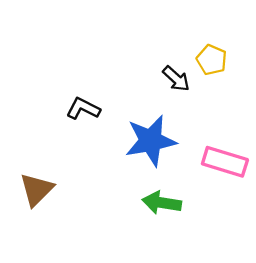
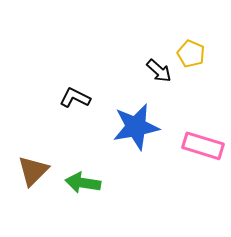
green arrow: (162, 203) -> (83, 183), moved

